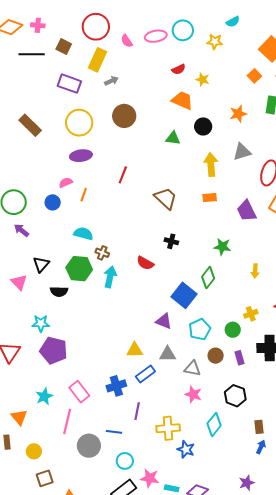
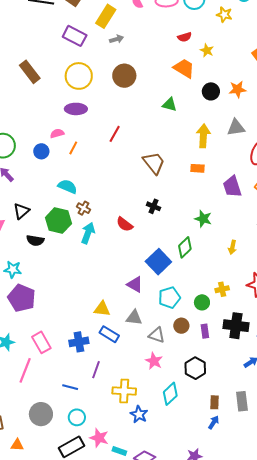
black circle: (203, 126) -> (211, 91), moved
blue rectangle: (145, 374) -> (109, 334), turned 60
gray circle: (89, 446) -> (41, 414), moved

